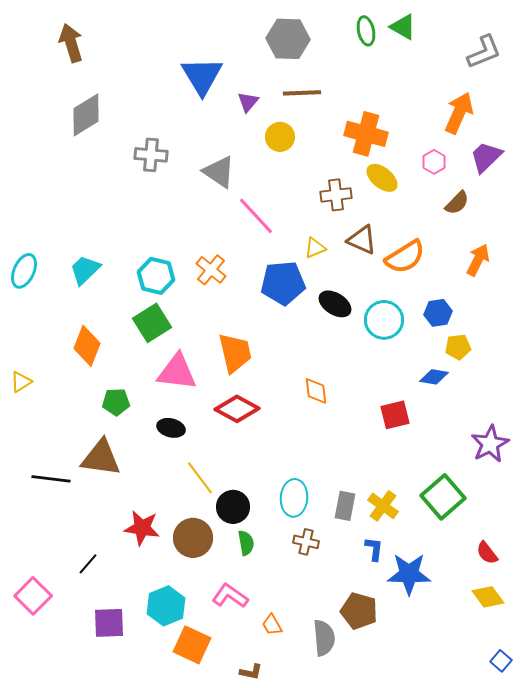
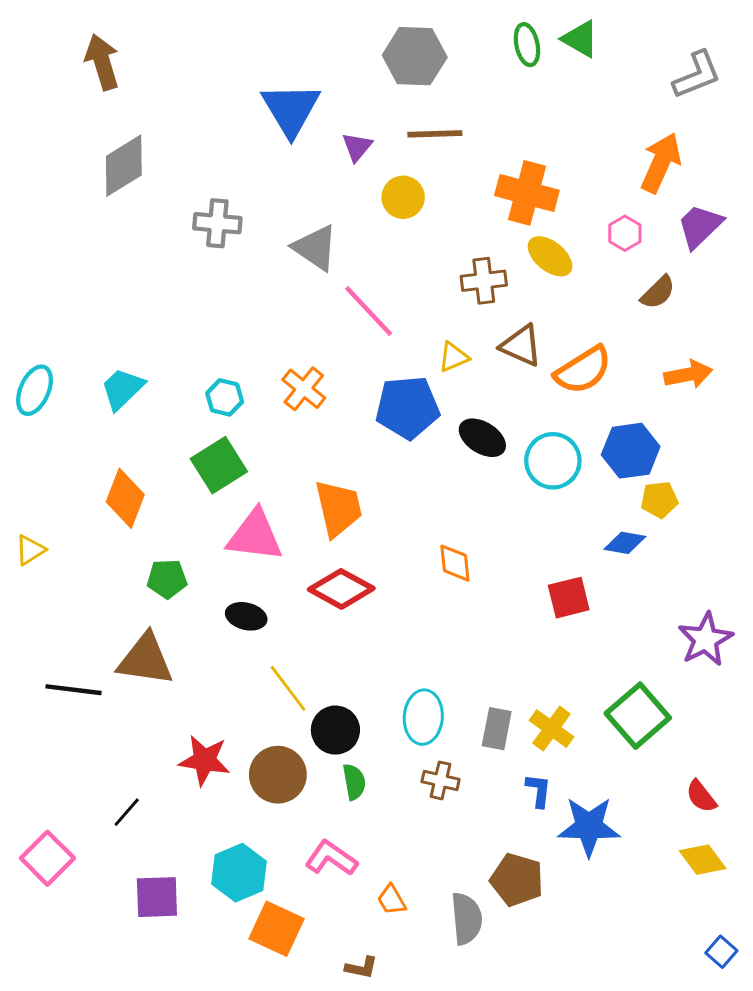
orange arrow: (478, 260) -> (688, 374), turned 52
cyan hexagon: (156, 276) -> (225, 397), size x0.7
blue hexagon: (438, 313) -> (631, 451), size x1.4

